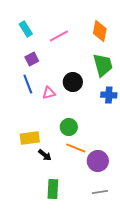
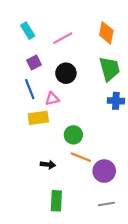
black circle: (73, 82) -> (66, 73), moved
yellow rectangle: (30, 138) -> (38, 118), moved
black arrow: (45, 155) -> (48, 165), turned -32

